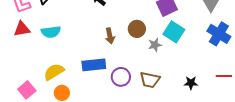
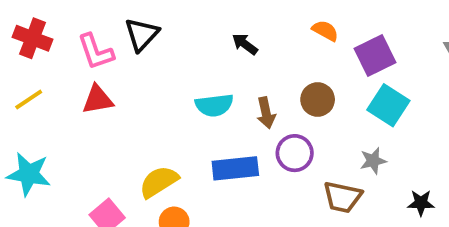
cyan semicircle: (51, 32) -> (214, 105), moved
gray star: (155, 45) -> (373, 161), moved
purple circle: (121, 77) -> (295, 153), moved

